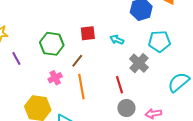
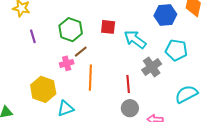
cyan arrow: (117, 40) -> (135, 39), size x1.6
brown line: (77, 61) -> (81, 52), moved

